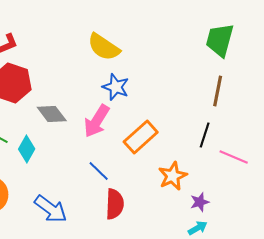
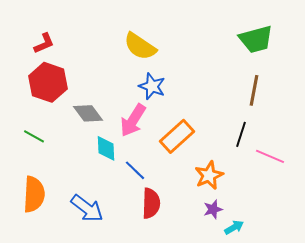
green trapezoid: (220, 40) -> (256, 39), turned -120
cyan diamond: (27, 149) -> (106, 148), moved, turned -32
purple star: (200, 202) -> (213, 209), moved

